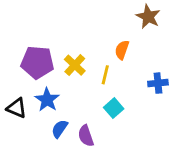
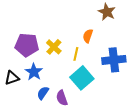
blue cross: (158, 83) -> (114, 60), size x1.6
black triangle: (17, 108) -> (12, 78), turned -42
cyan square: (114, 108) -> (82, 78), size x1.6

